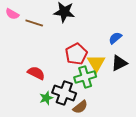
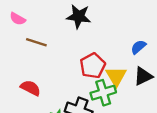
brown line: (34, 23) -> (36, 42), moved
red semicircle: (36, 73) -> (30, 88), moved

